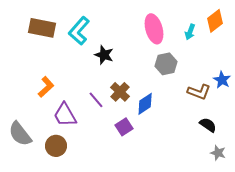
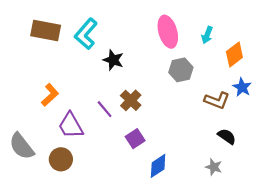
orange diamond: (215, 21) -> (234, 55), moved
blue diamond: (145, 104) -> (158, 166), moved
gray star: (218, 153) -> (214, 167), moved

